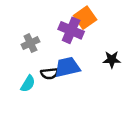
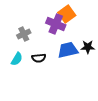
blue trapezoid: (67, 67) -> (68, 50), moved
cyan semicircle: (28, 84) -> (17, 59), moved

